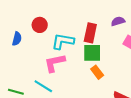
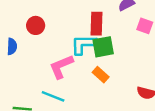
cyan L-shape: (63, 41) -> (84, 44), moved
orange rectangle: (97, 72) -> (101, 75), moved

